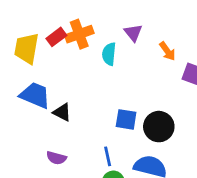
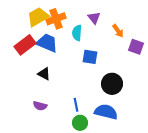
red rectangle: (56, 37) -> (25, 45), moved, size x1.5
yellow trapezoid: (27, 48) -> (38, 17), moved, turned 50
blue trapezoid: (35, 95) -> (47, 43), moved
blue square: (126, 119) -> (90, 57), moved

